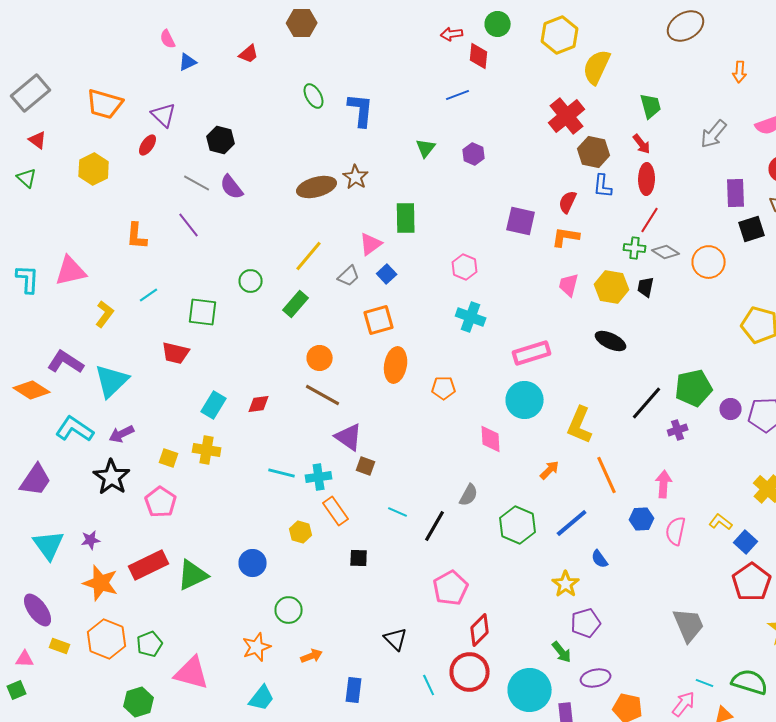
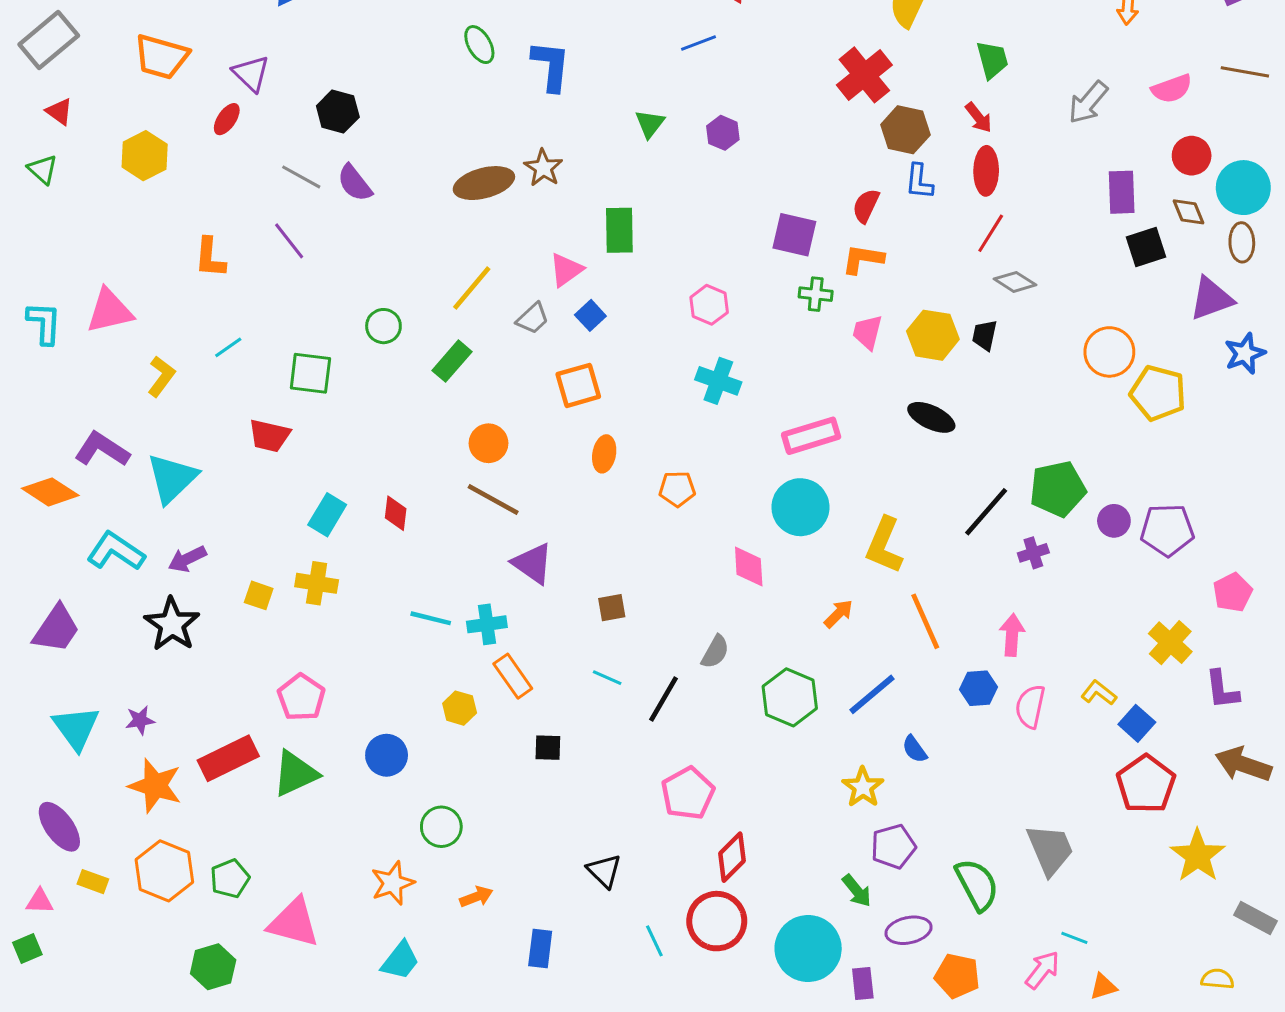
green cross: (635, 248) -> (816, 294), moved
orange circle: (709, 262) -> (1109, 352), moved
orange ellipse: (396, 365) -> (604, 454), size x0.7
red diamond: (259, 404) -> (396, 513), turned -75
brown square: (366, 466) -> (612, 608), moved, turned -30
pink pentagon: (161, 502) -> (301, 697), moved
green semicircle: (750, 682) -> (977, 885), moved, turned 45

